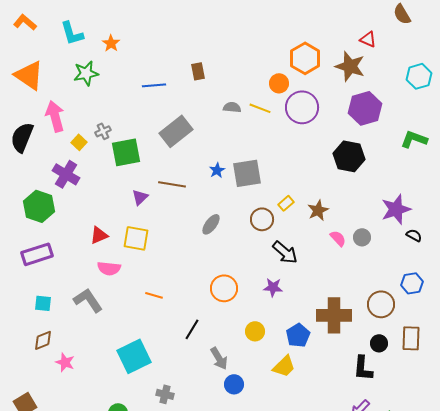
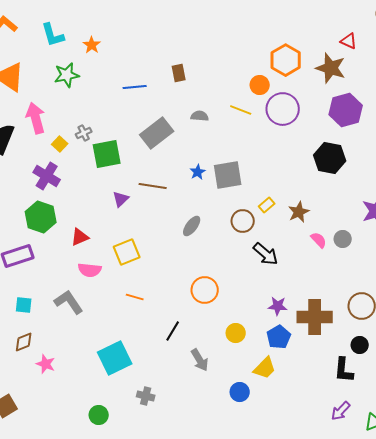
gray semicircle: (232, 107) -> (200, 116), moved
green hexagon: (39, 206) -> (41, 217), moved
yellow square: (136, 238) -> (127, 252), moved, turned -32
purple star: (273, 287) -> (278, 306), moved
blue circle: (234, 384) -> (240, 392), moved

